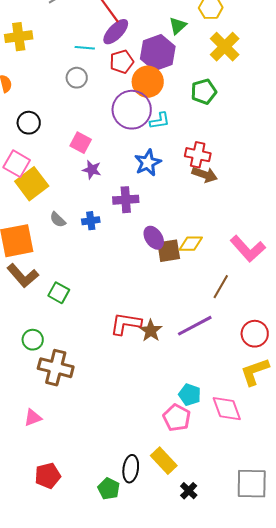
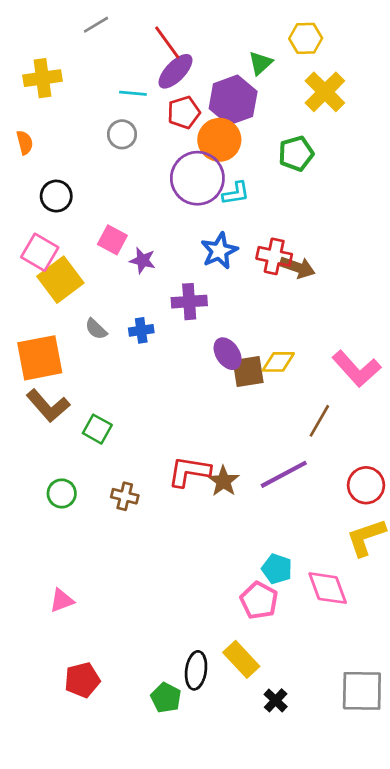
pink square: (81, 143) -> (112, 240), moved
red cross: (198, 155) -> (274, 256), moved
brown cross: (56, 368) -> (125, 496), moved, size x0.6

